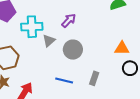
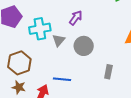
blue line: (64, 81) -> (62, 79), moved

